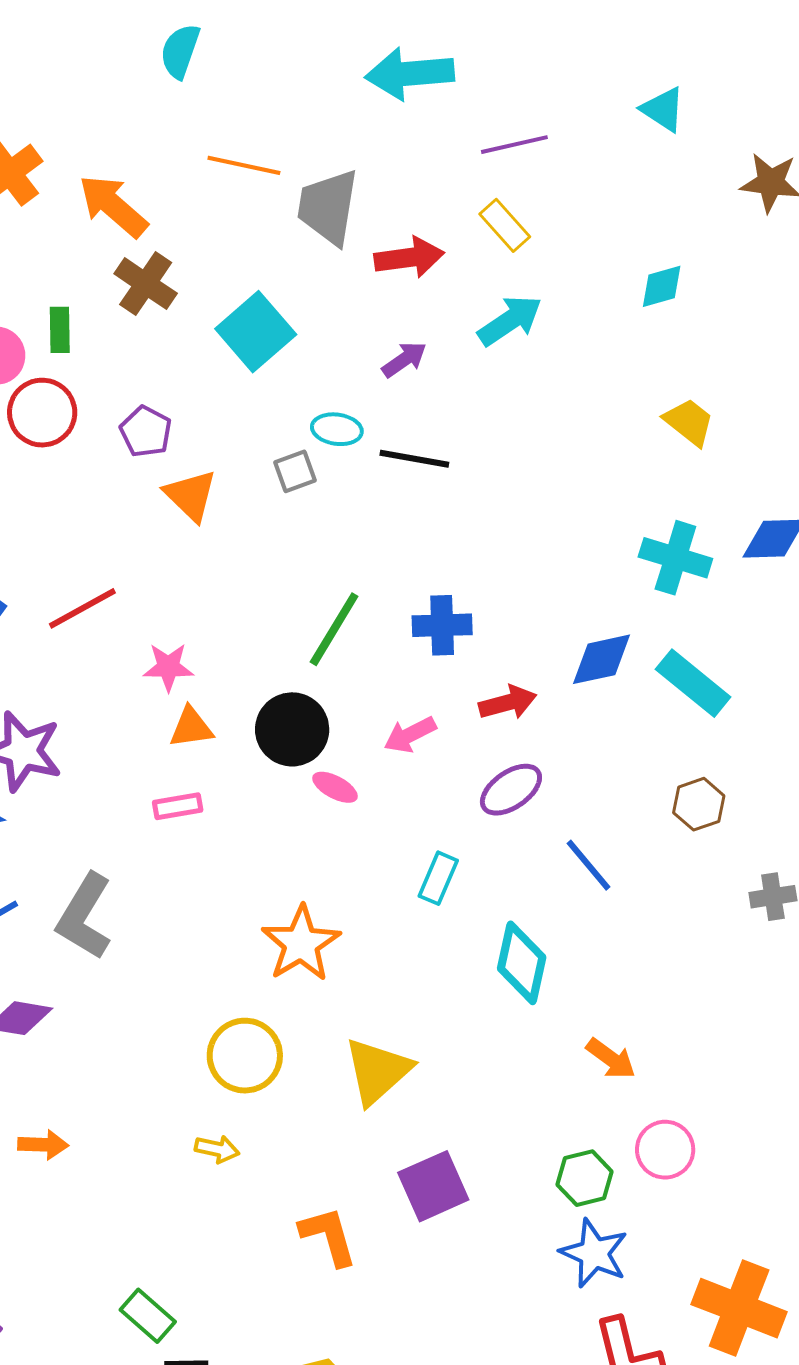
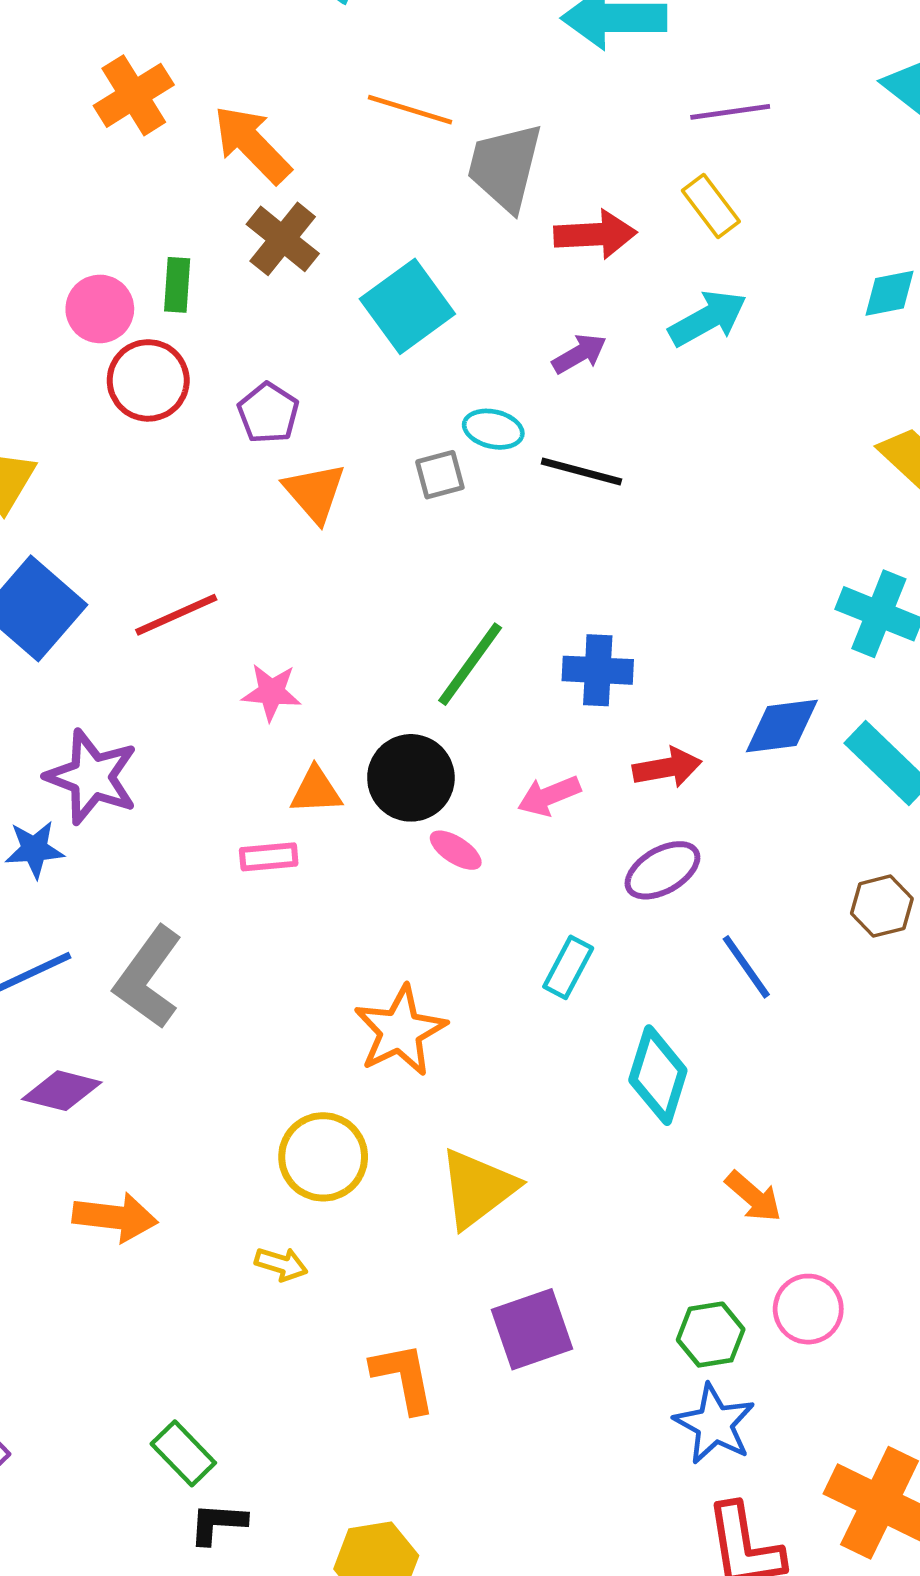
orange triangle: (191, 727) -> (316, 791), moved
orange arrow: (43, 1145) -> (115, 1217), moved, size x1.4

